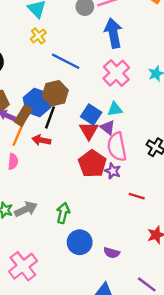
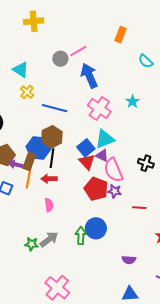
cyan triangle: (115, 109) -> (105, 139), size x1.5
blue square: (91, 115) -> (86, 148), turned 30
pink semicircle: (13, 161) -> (49, 205), moved
blue circle: (80, 242) -> (96, 228), moved

